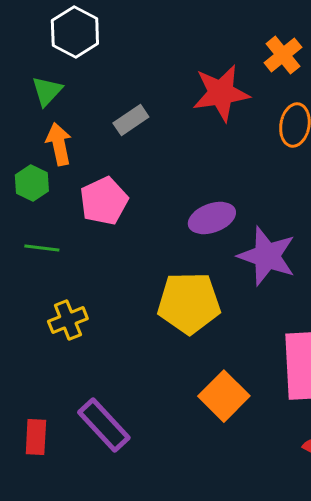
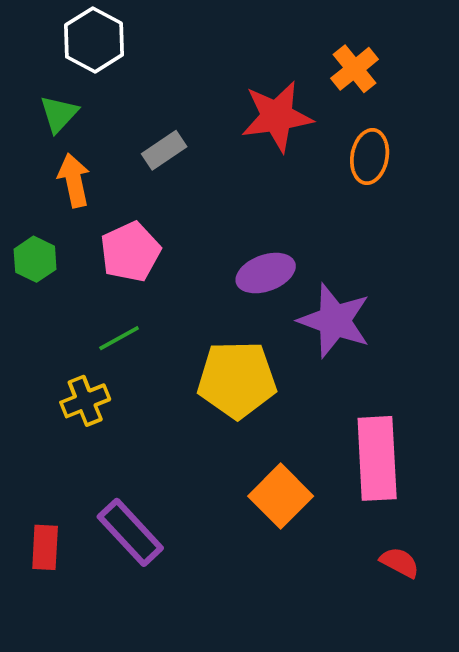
green hexagon: (32, 183) -> (35, 259), moved
green line: (42, 248) -> (119, 338), moved, turned -36

